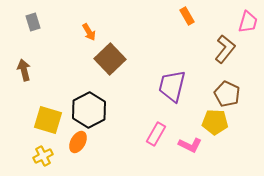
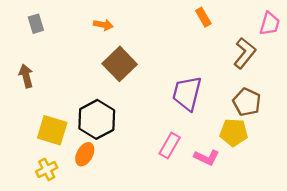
orange arrow: (89, 32) -> (103, 25), moved, turned -48

